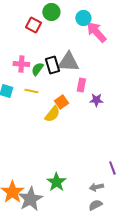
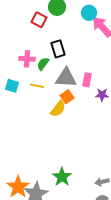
gray triangle: (68, 62) -> (66, 78), moved
black rectangle: (52, 65) -> (58, 49), moved

